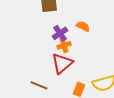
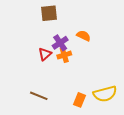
red triangle: (62, 63) -> (45, 54), moved, size x0.6

